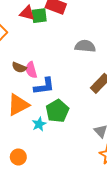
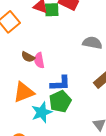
blue L-shape: (44, 86) -> (60, 83), moved
cyan star: (39, 124) -> (42, 112), size x1.5

